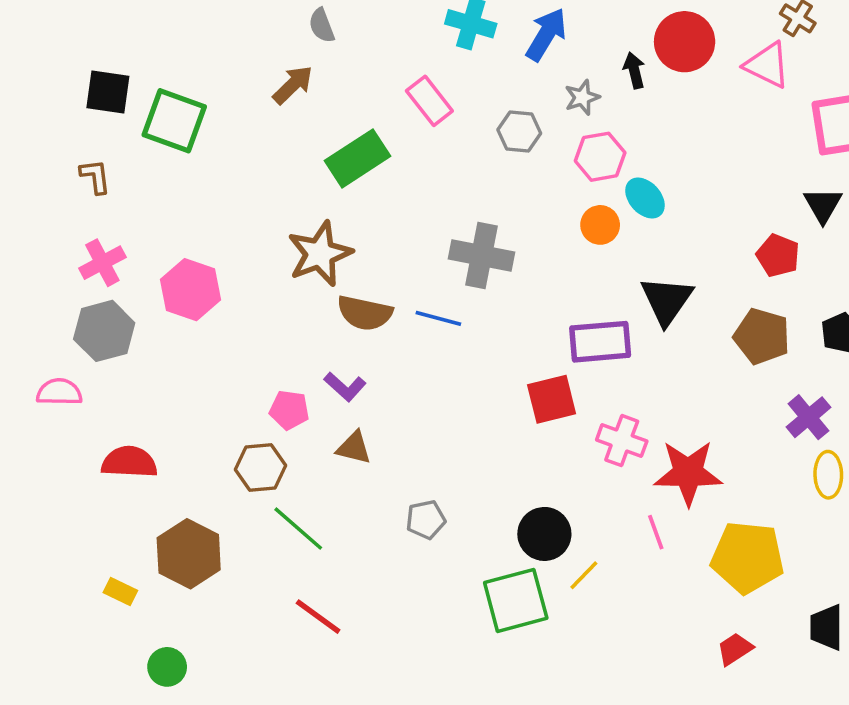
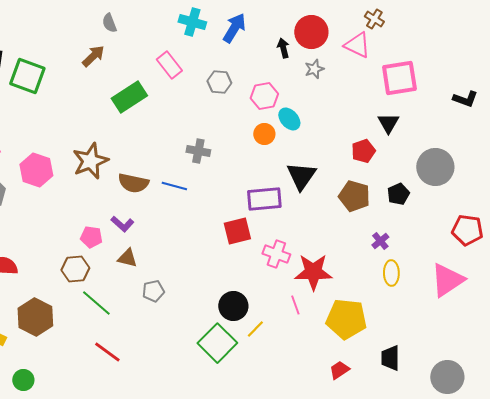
gray star: (582, 97) -> (314, 69), moved
brown star: (320, 254) -> (90, 161), moved
gray cross: (482, 255) -> (198, 151), size x0.7
red pentagon: (778, 255) -> (363, 151), turned 30
purple cross: (809, 417) -> (380, 241), size x0.7
gray pentagon: (426, 520) -> (153, 291), moved
green square: (516, 600) -> (217, 343), turned -30

